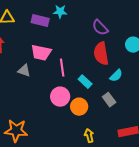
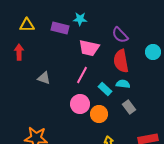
pink trapezoid: (41, 53) -> (89, 48), moved
pink line: (62, 68) -> (82, 75), turned 36
cyan semicircle: (116, 76) -> (123, 84), moved, turned -128

